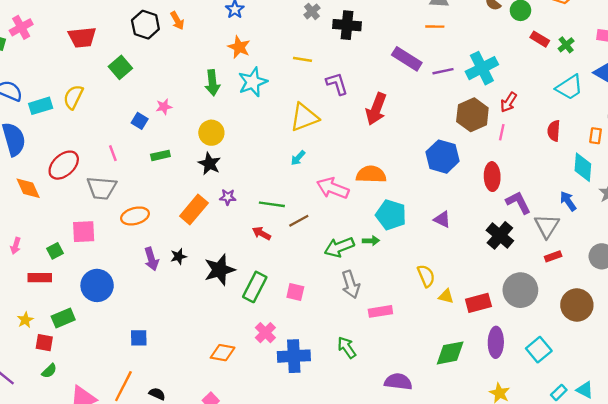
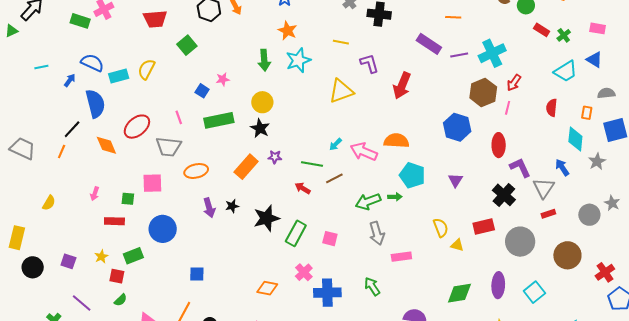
green rectangle: (160, 155) -> (219, 120), size x1.8
cyan arrow: (298, 158) -> (335, 144), moved
purple triangle: (442, 219) -> (455, 180), turned 35
green square: (55, 251) -> (128, 199), turned 32
red rectangle: (478, 303) -> (484, 226), moved

